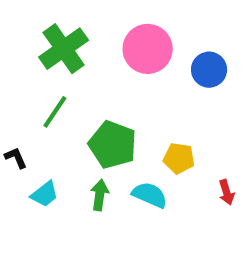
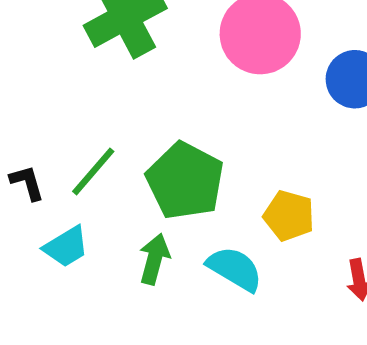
green line: (55, 112) -> (93, 171), moved

